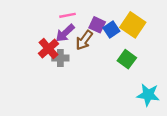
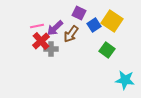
pink line: (67, 15) -> (37, 26), moved
purple square: (97, 25) -> (79, 13), moved

